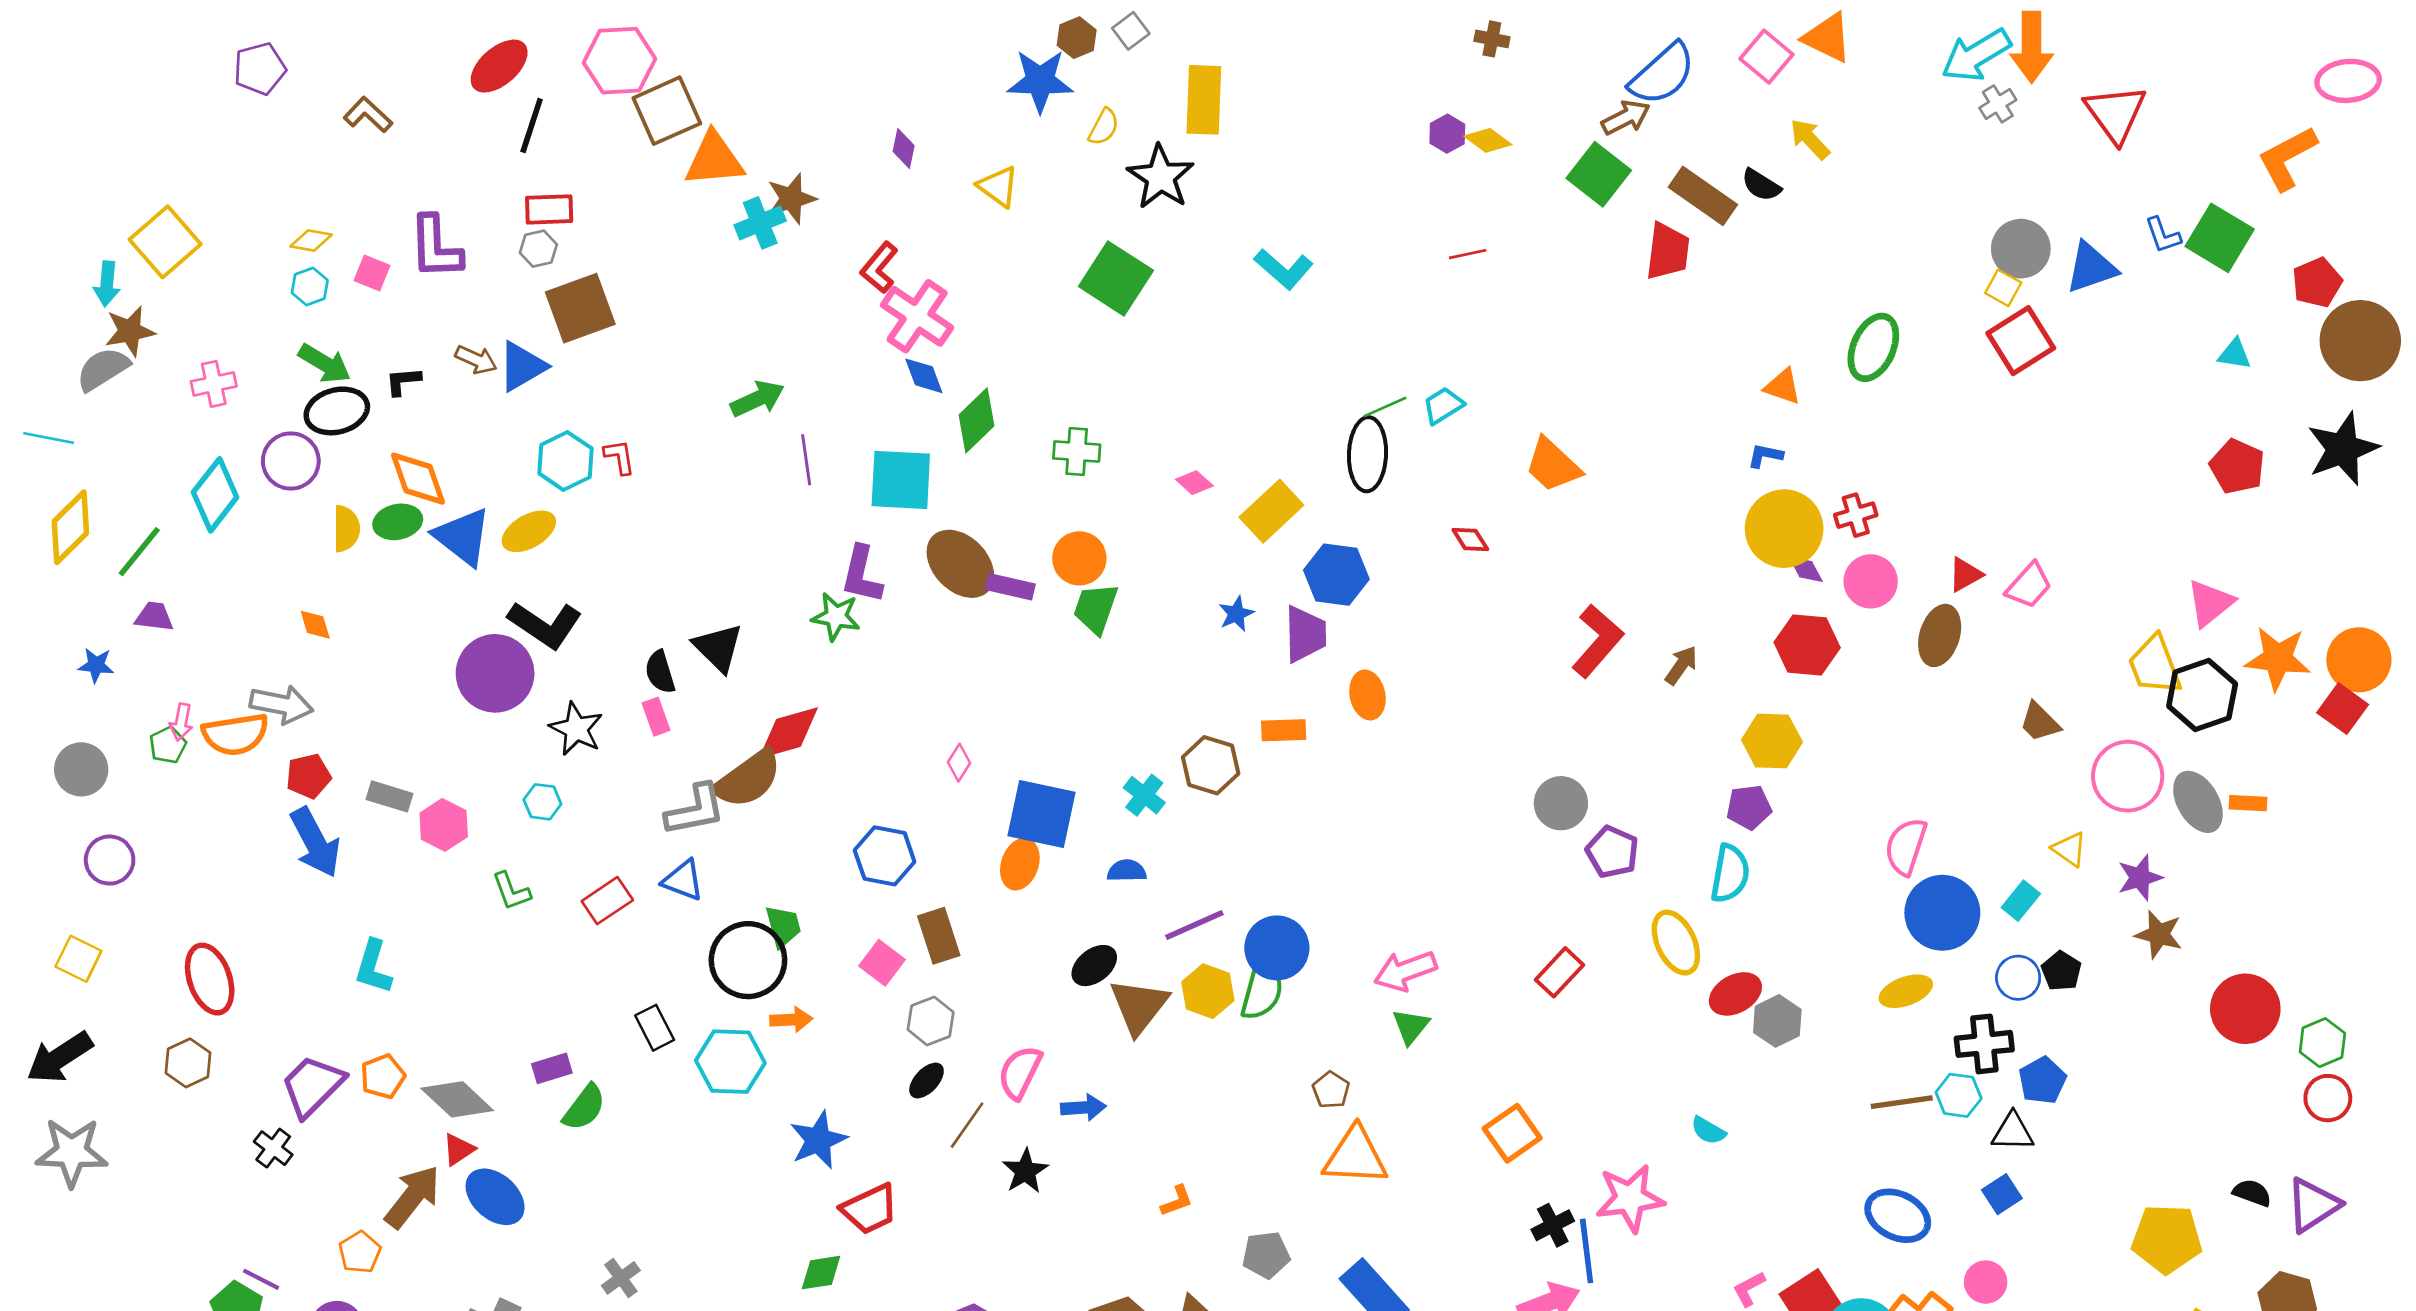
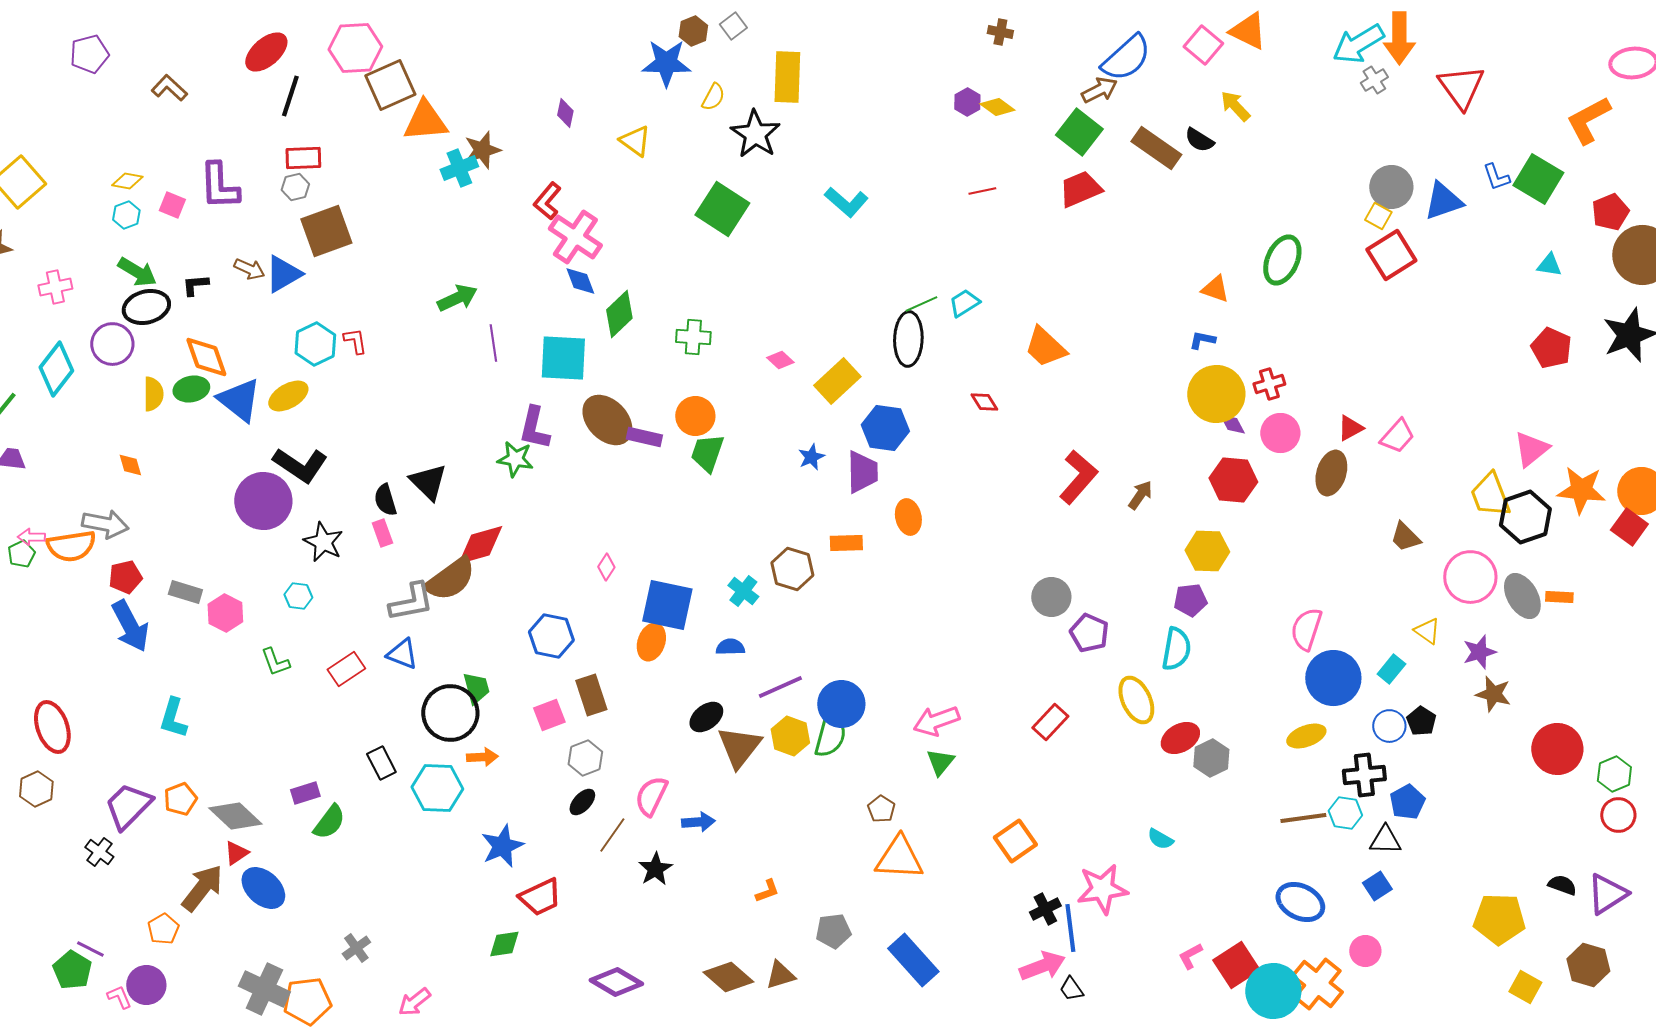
red trapezoid: (1668, 251) -> (1080, 189), moved, turned -120
pink arrow: (181, 722) -> (31, 537), turned 80
pink square: (882, 963) -> (549, 715), turned 32

